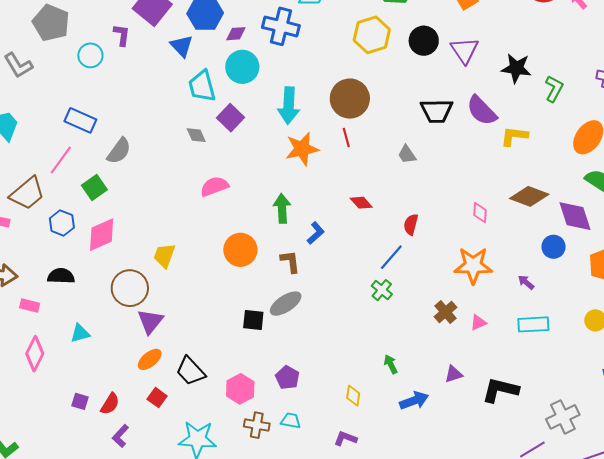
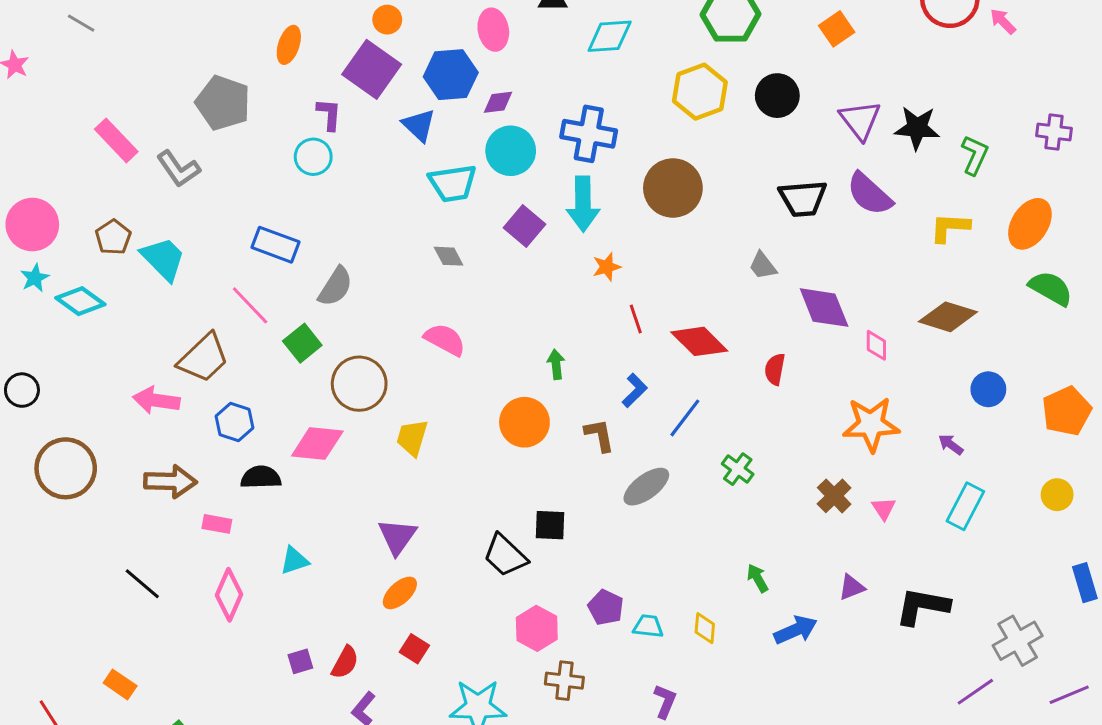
blue cross: (281, 26) -> (589, 134), moved
purple triangle: (465, 50) -> (860, 120), moved
cyan circle: (90, 55) -> (313, 157), moved
cyan trapezoid: (202, 86) -> (453, 183), turned -80
purple square: (230, 118) -> (524, 226), moved
yellow L-shape: (514, 136) -> (950, 227), moved
red line: (346, 137) -> (636, 319), moved
orange star: (302, 149) -> (607, 267), size x0.6
pink line: (61, 160) -> (250, 305), turned -76
pink semicircle: (214, 186) -> (445, 340), moved, turned 52
red diamond: (361, 203) -> (699, 341), size x1.6
green arrow: (282, 208) -> (556, 364), moved, size x0.7
purple diamond: (575, 216) -> (824, 308), moved
blue hexagon: (62, 223) -> (235, 422), moved
pink diamond: (102, 235) -> (317, 444), moved, turned 33
blue line: (391, 257) -> (685, 418), moved
brown circle: (130, 288) -> (359, 384), moved
gray ellipse: (286, 304) -> (646, 487), moved
pink triangle: (478, 323) -> (884, 509), turned -36
cyan rectangle: (533, 324) -> (965, 506), turned -56
black trapezoid: (191, 371) -> (505, 555), moved
purple square: (80, 401) -> (300, 661), turned -30
cyan trapezoid: (291, 421) -> (648, 626), moved
purple L-shape: (345, 438) -> (665, 701), moved, turned 95

